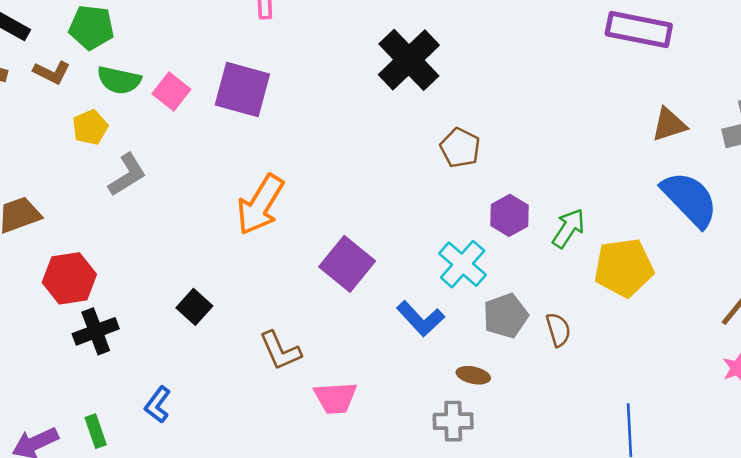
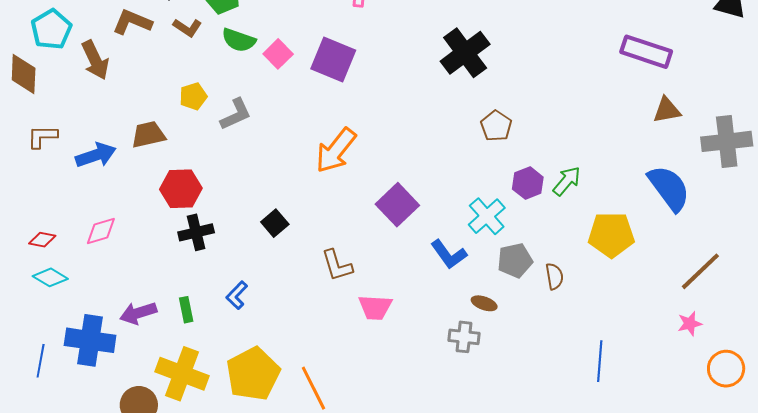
brown triangle: (669, 125) -> (667, 110), moved
yellow pentagon: (90, 127) -> (193, 96), moved
green arrow: (568, 228) -> (567, 181), moved

